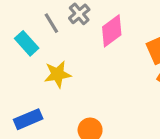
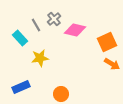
pink diamond: (112, 31) -> (75, 30), turned 50

